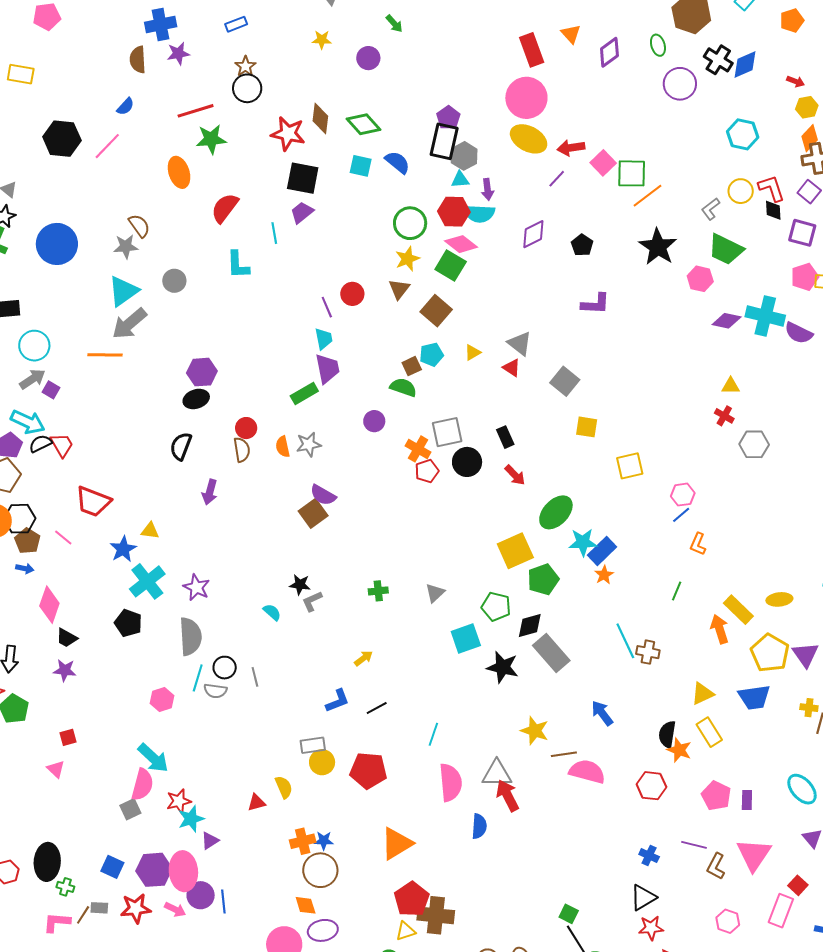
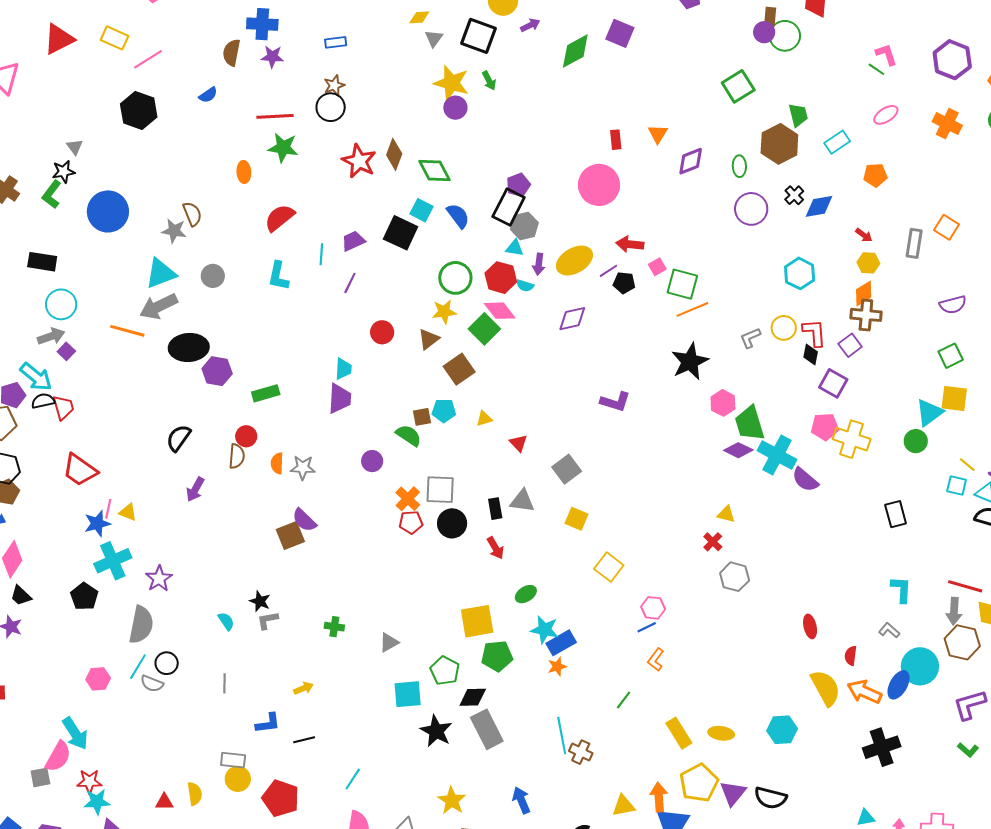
yellow star: (322, 40) -> (451, 83), moved, size x1.8
red rectangle: (532, 50) -> (616, 140), size x0.6
black cross: (718, 60) -> (794, 195), size x0.7
yellow ellipse: (529, 139) -> (574, 261), moved, turned -72
pink line: (107, 146) -> (148, 59), moved
pink square: (603, 163) -> (657, 267), size x0.7
orange ellipse: (179, 172) -> (244, 172), size x0.7
black square: (303, 178) -> (401, 233), moved
cyan semicircle: (479, 214) -> (525, 286), size x0.6
black pentagon: (582, 245) -> (624, 283), moved, turned 30
green trapezoid: (726, 249) -> (750, 423), moved, turned 33
purple line: (327, 307) -> (350, 283), moved, turned 35
gray triangle: (520, 344) -> (522, 501), moved, turned -44
green rectangle: (304, 394) -> (266, 393), moved
black ellipse: (196, 399) -> (189, 348), moved, size x1.5
yellow square: (630, 466) -> (609, 567), turned 36
green ellipse: (556, 512) -> (526, 594), size x0.6
pink line: (63, 537) -> (108, 509), moved, turned 48
orange arrow: (720, 629) -> (659, 797), moved
gray line: (255, 677) -> (224, 683), moved

